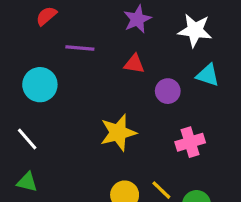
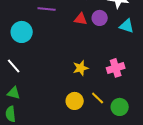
purple circle: (168, 91) -> (100, 18), moved
yellow star: (118, 133) -> (81, 68), moved, size x0.7

